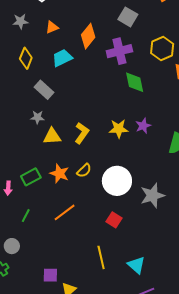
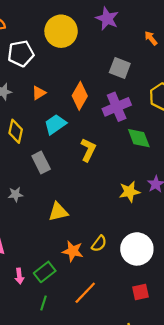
gray rectangle: (44, 90) -> (41, 162), turned 30
gray star: (37, 117) -> (16, 194), moved
yellow L-shape: (82, 133) -> (88, 150), moved
green rectangle: (31, 177) -> (45, 272), moved
red square: (114, 220) -> (141, 292), turned -35

